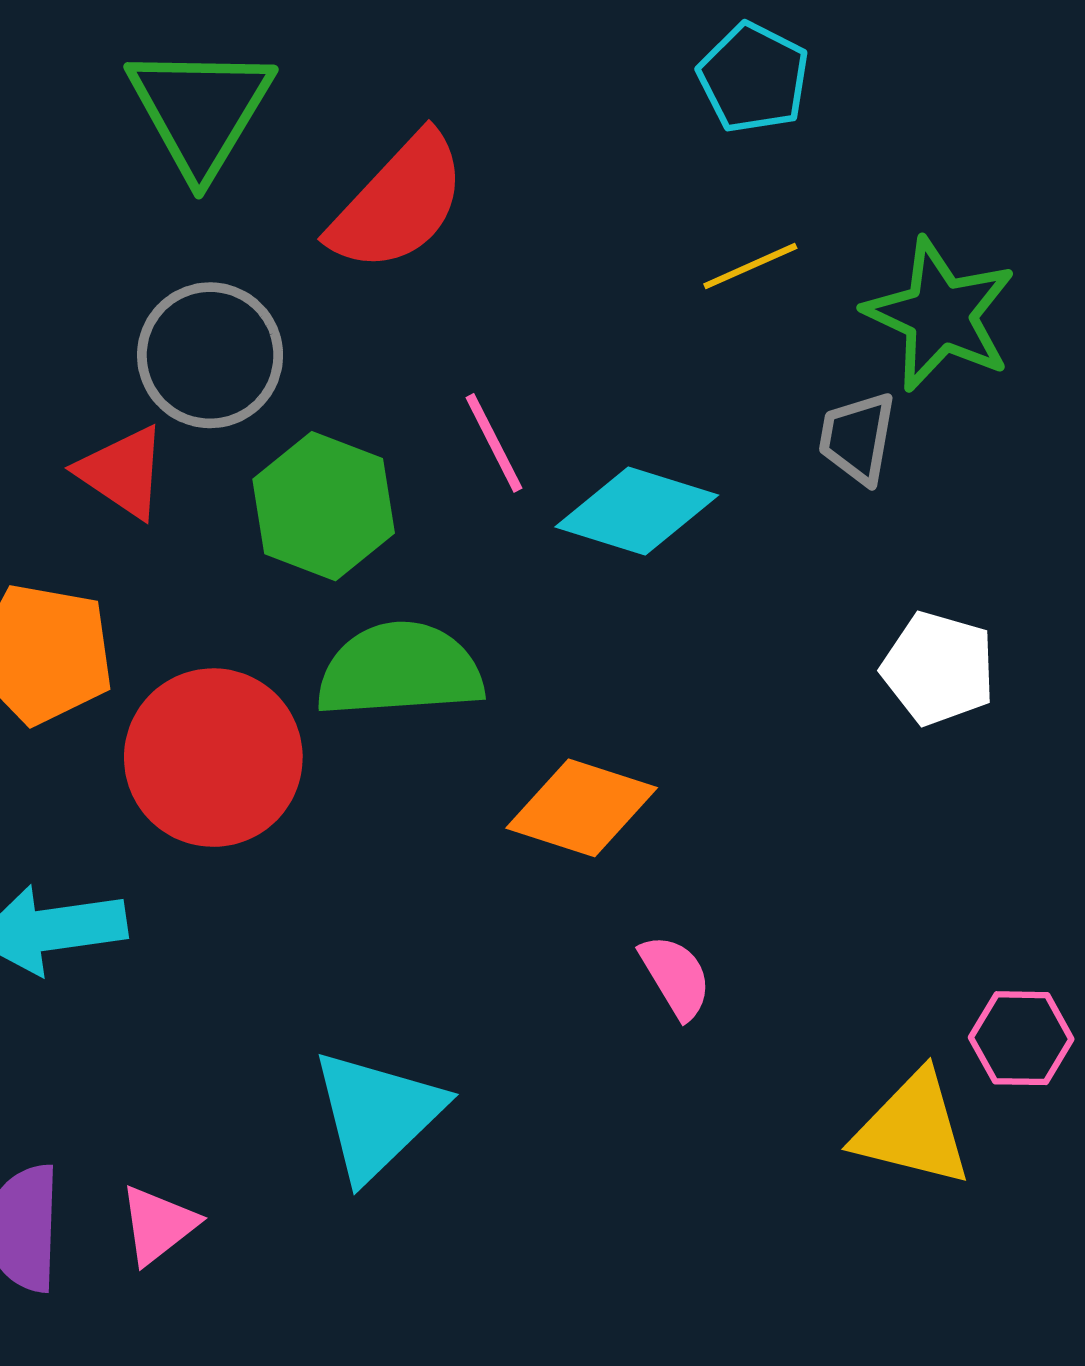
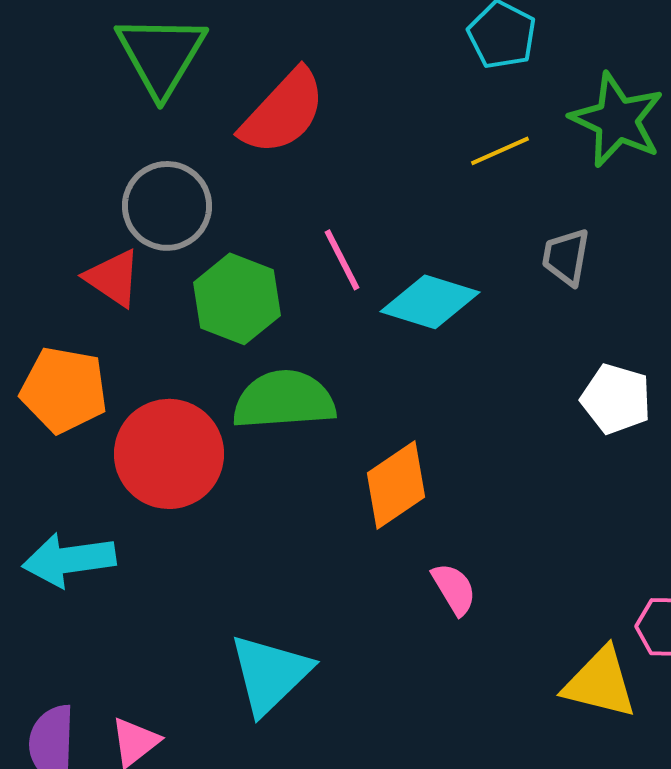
green star: (940, 315) -> (617, 120), moved
orange diamond: (582, 808) -> (396, 485), turned -52

